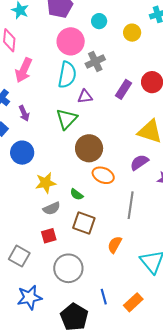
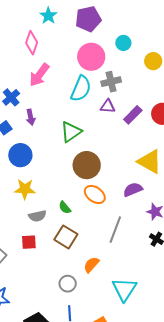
purple triangle: (85, 96) -> (108, 106), moved
yellow star: (46, 183) -> (25, 189), moved
gray circle: (68, 268) -> (68, 284), moved, size x0.6

